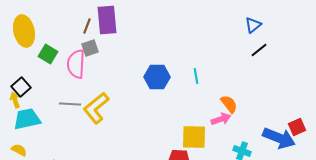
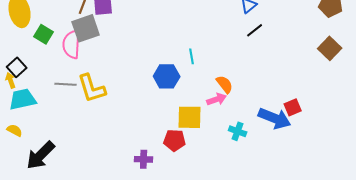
gray square: (90, 48) -> (86, 28), size x1.6
blue hexagon: (157, 77) -> (167, 76), moved
yellow L-shape: (96, 108) -> (92, 88), turned -68

